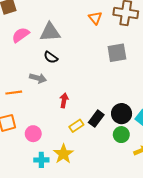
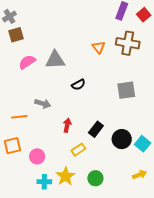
gray square: (117, 53) -> (126, 90), moved
black semicircle: (51, 57) -> (78, 85), moved, turned -64
black rectangle: (96, 119) -> (96, 129), moved
green circle: (121, 135) -> (95, 178), moved

